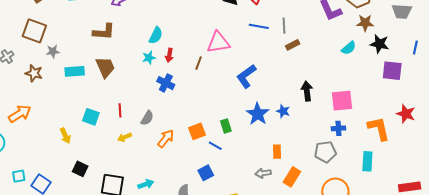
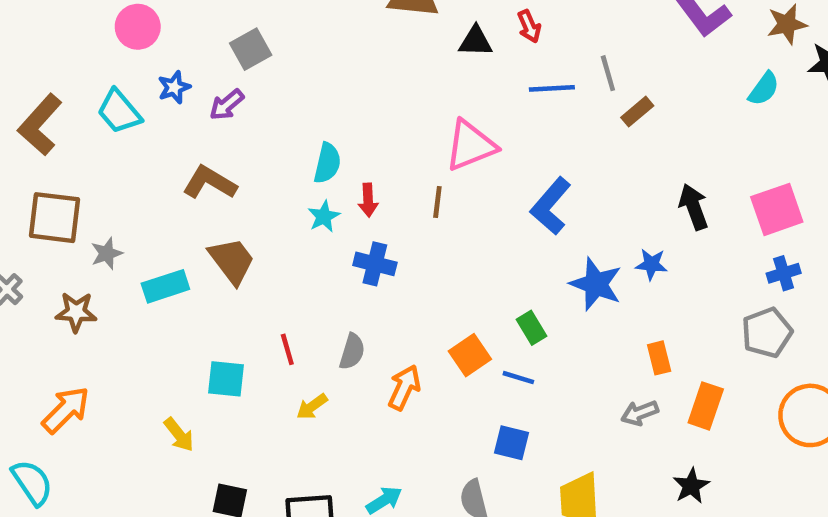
brown L-shape: (104, 32) -> (210, 183), turned -140
blue square: (206, 173) -> (512, 443), turned -35

